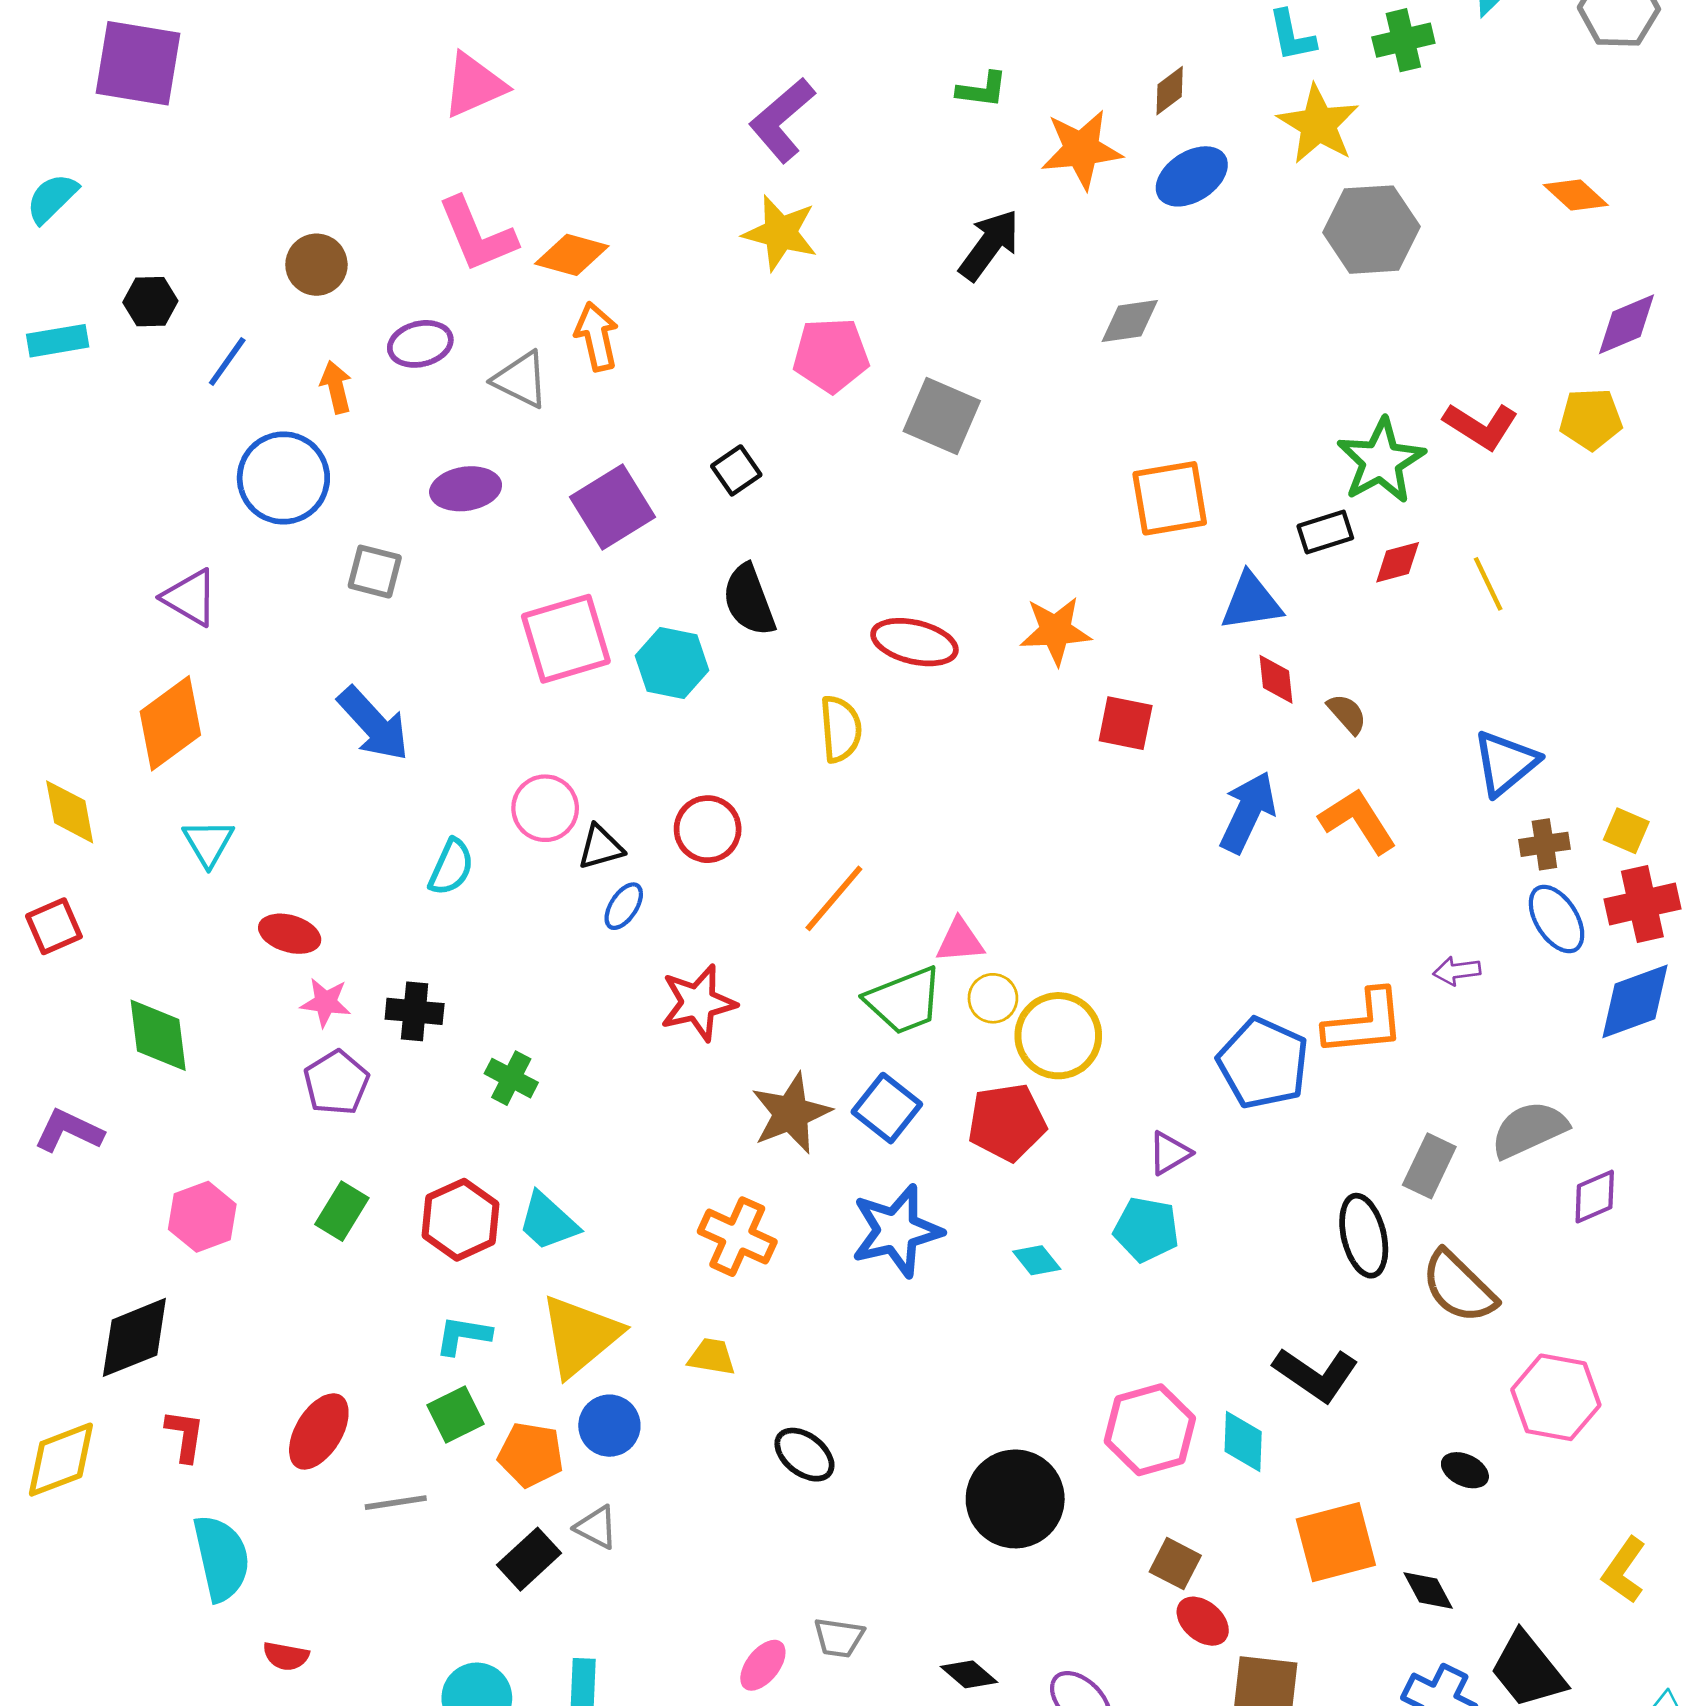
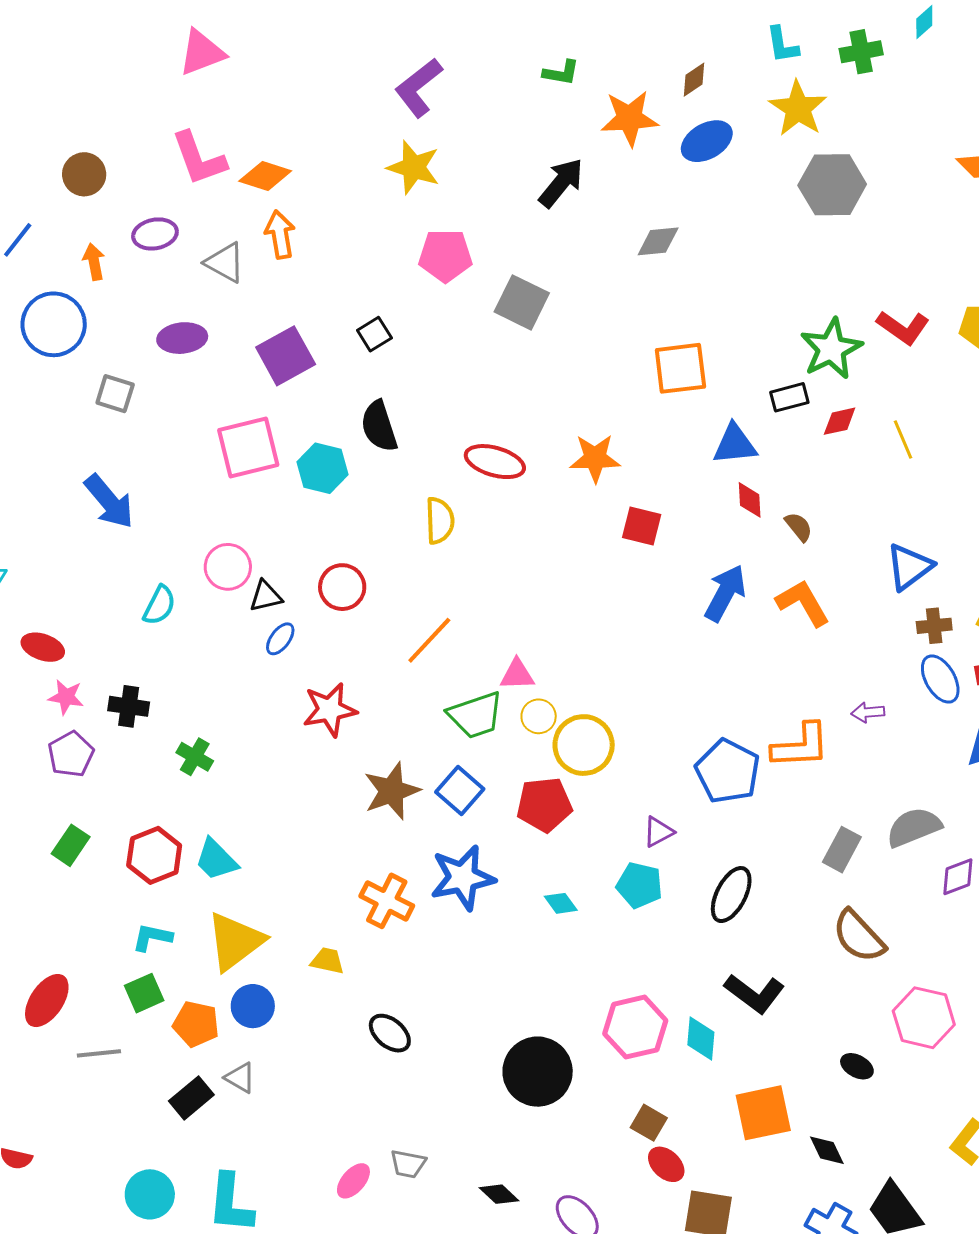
black ellipse: (1364, 1236) -> (731, 895), moved, turned 38
orange cross: (737, 1237) -> (387, 901), moved

